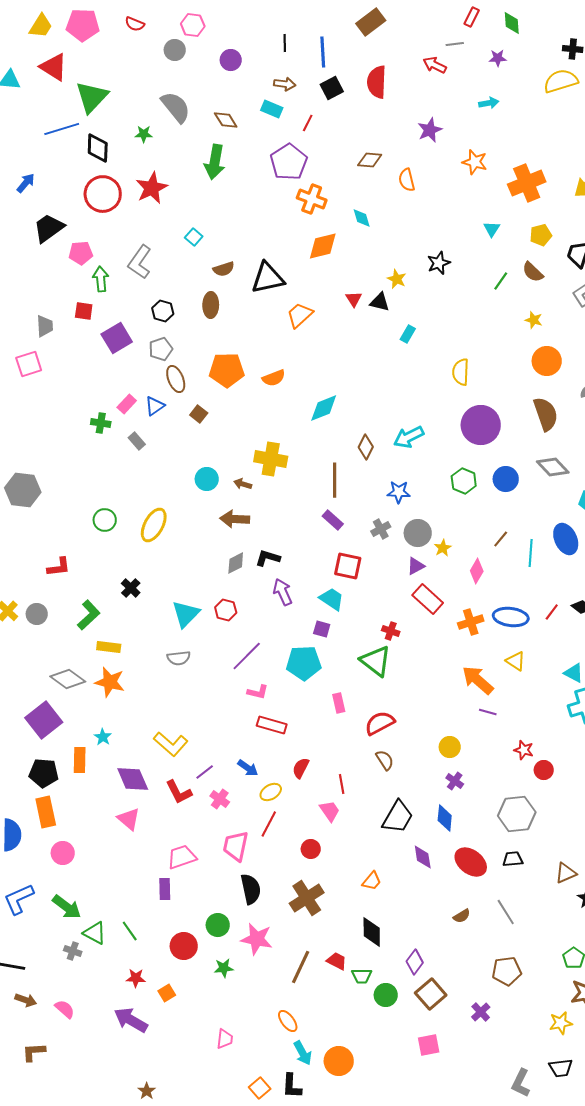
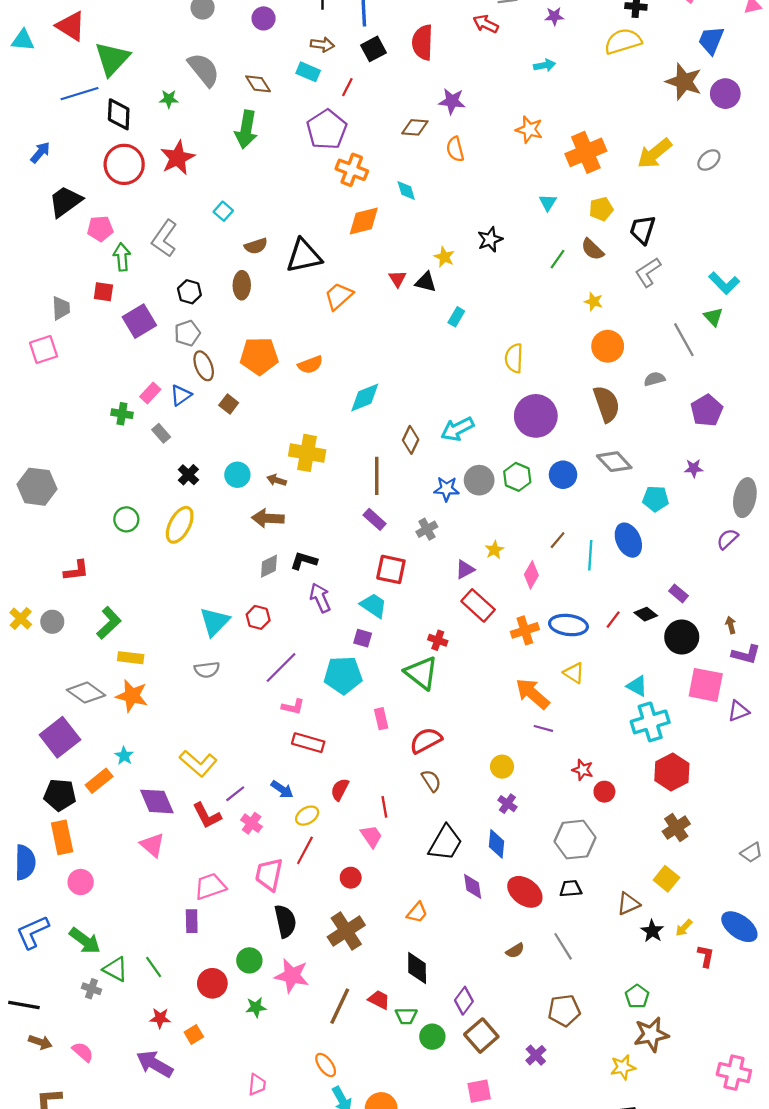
purple star: (430, 130) -> (452, 101), moved, turned 30
gray circle: (418, 533) -> (479, 480), moved
black cross: (131, 588) -> (188, 475), moved
orange rectangle: (80, 760) -> (99, 781), turned 50

